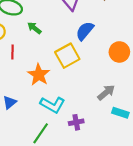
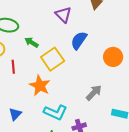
yellow square: (67, 56) -> (53, 59), moved
gray arrow: (106, 92) -> (94, 93), moved

